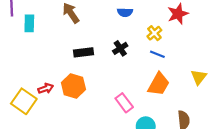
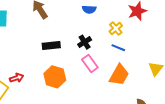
orange hexagon: (73, 86) -> (55, 77), moved
pink rectangle: (124, 103) -> (90, 64), moved

